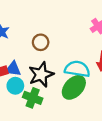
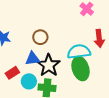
blue triangle: (13, 69) -> (32, 59), moved
green ellipse: (74, 87) -> (81, 69), turned -45

